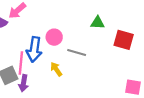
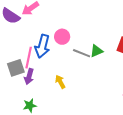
green triangle: (98, 23) -> (96, 51), moved, turned -32
yellow arrow: (56, 69) -> (60, 82), moved

